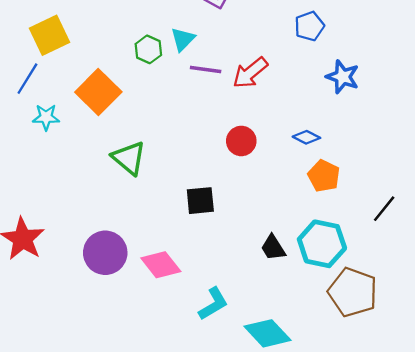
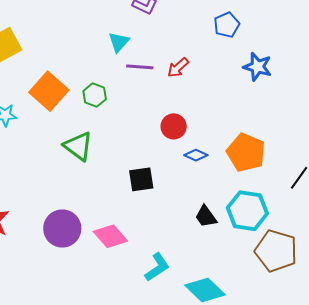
green hexagon: (148, 49) -> (95, 95), moved
red arrow: (250, 73) -> (178, 68), size x0.7
blue diamond: (306, 137) -> (196, 155), moved
orange pentagon: (324, 176) -> (246, 153), size x1.4

